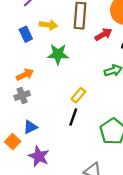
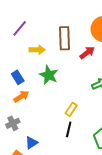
blue rectangle: (26, 34) -> (18, 77), moved
green star: (58, 54) -> (49, 75), turned 30
gray cross: (22, 96) -> (13, 123), moved

